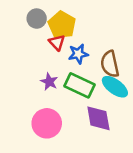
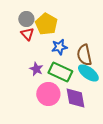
red triangle: (57, 43) -> (27, 34), moved
pink circle: (47, 123) -> (48, 94), moved

